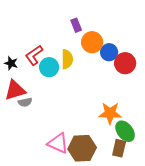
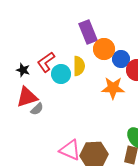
purple rectangle: (76, 25) -> (88, 32), size x1.6
gray semicircle: (25, 102) -> (37, 109), turned -32
orange star: (110, 113) -> (113, 88), moved

